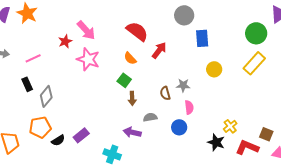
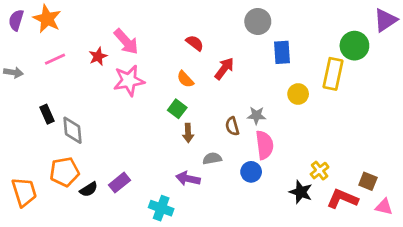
red semicircle: (137, 31) -> (195, 43), size x0.6
pink line: (33, 58) -> (55, 59), moved
pink star: (88, 59) -> (129, 81), turned -30
yellow rectangle: (254, 63) -> (333, 74), moved, turned -30
gray diamond: (46, 96) -> (73, 130), turned -45
pink semicircle: (189, 107) -> (265, 145), size x1.5

